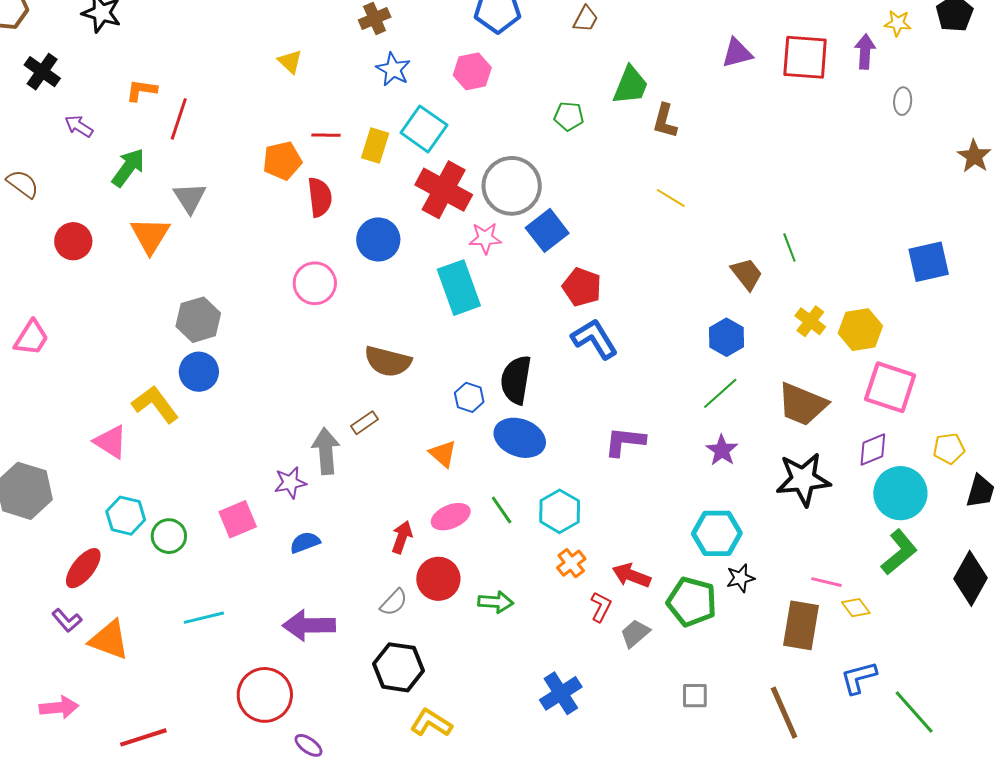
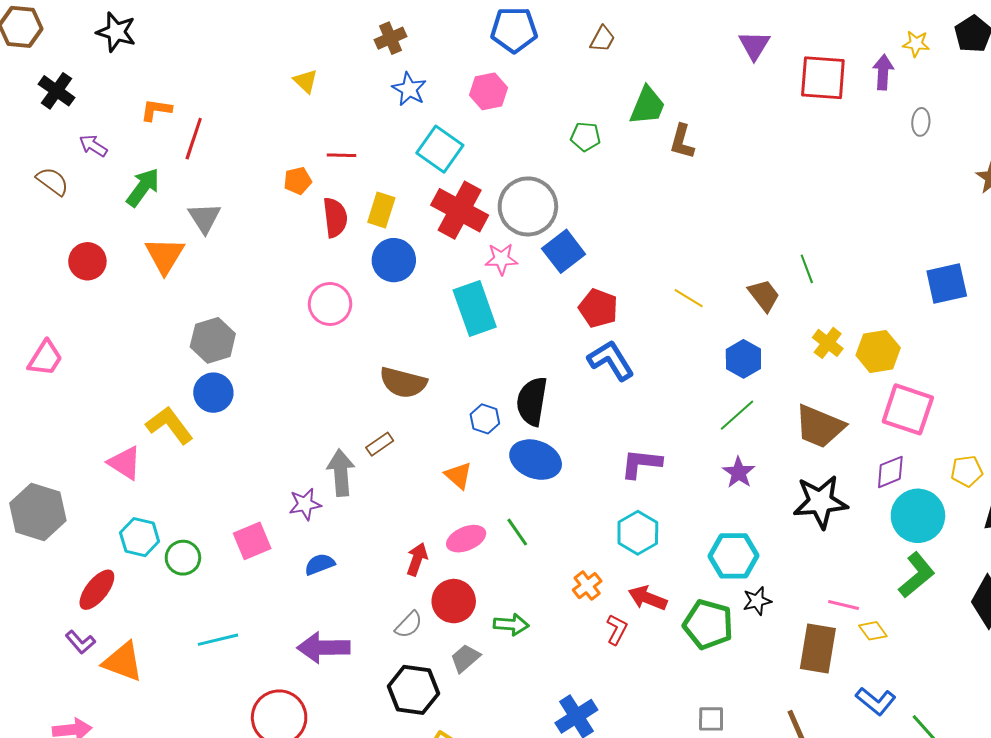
purple triangle: (737, 53) -> (754, 45), moved, turned -44
yellow rectangle: (375, 146) -> (381, 210), moved
orange pentagon: (282, 161) -> (298, 181), size x0.7
brown semicircle: (23, 184) -> (52, 181), moved
yellow line: (671, 198) -> (689, 298), moved
cyan hexagon: (560, 511) -> (638, 533), moved
gray trapezoid: (635, 633) -> (465, 658), moved
blue L-shape: (859, 678) -> (876, 701), turned -126

